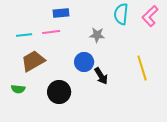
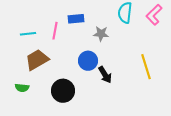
blue rectangle: (61, 13) -> (76, 19), moved
pink line: (51, 32) -> (55, 31), turned -72

